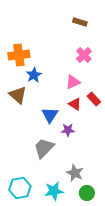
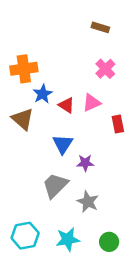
red rectangle: (94, 99) -> (118, 124), turned 32
red triangle: (75, 104) -> (66, 105), moved
gray star: (75, 173) -> (88, 202), moved

